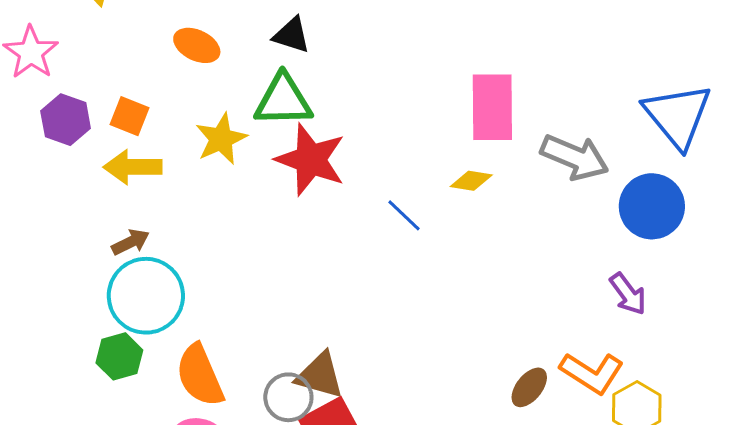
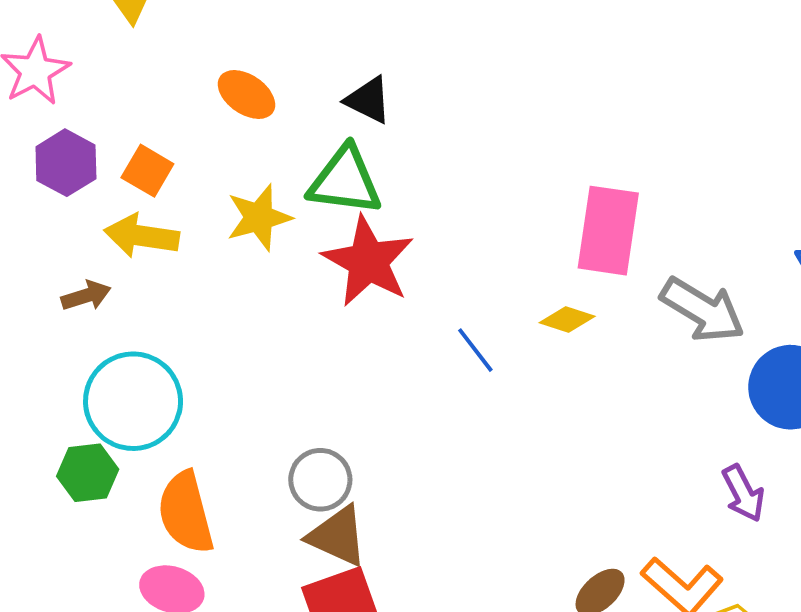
brown arrow: (131, 242) -> (86, 296), moved
gray circle: (288, 397) -> (320, 480), moved

